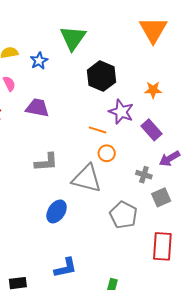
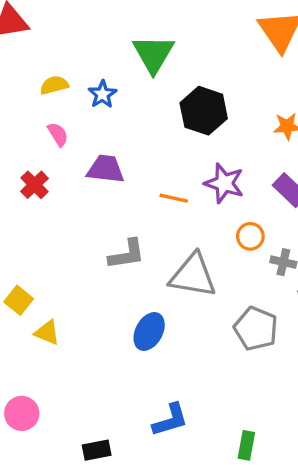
purple star: (121, 112) -> (224, 183), moved
orange line: (98, 130) -> (174, 198), moved
orange circle: (107, 153) -> (250, 236), moved

